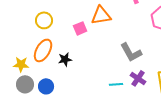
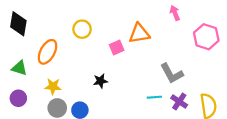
yellow circle: (44, 20) -> (82, 29), moved
orange ellipse: (43, 50) -> (48, 52), moved
cyan line: (116, 84) -> (154, 97), moved

